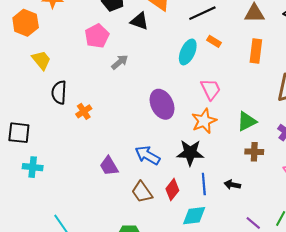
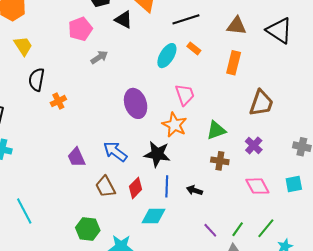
orange star: (204, 121) -> (174, 125), turned -30

